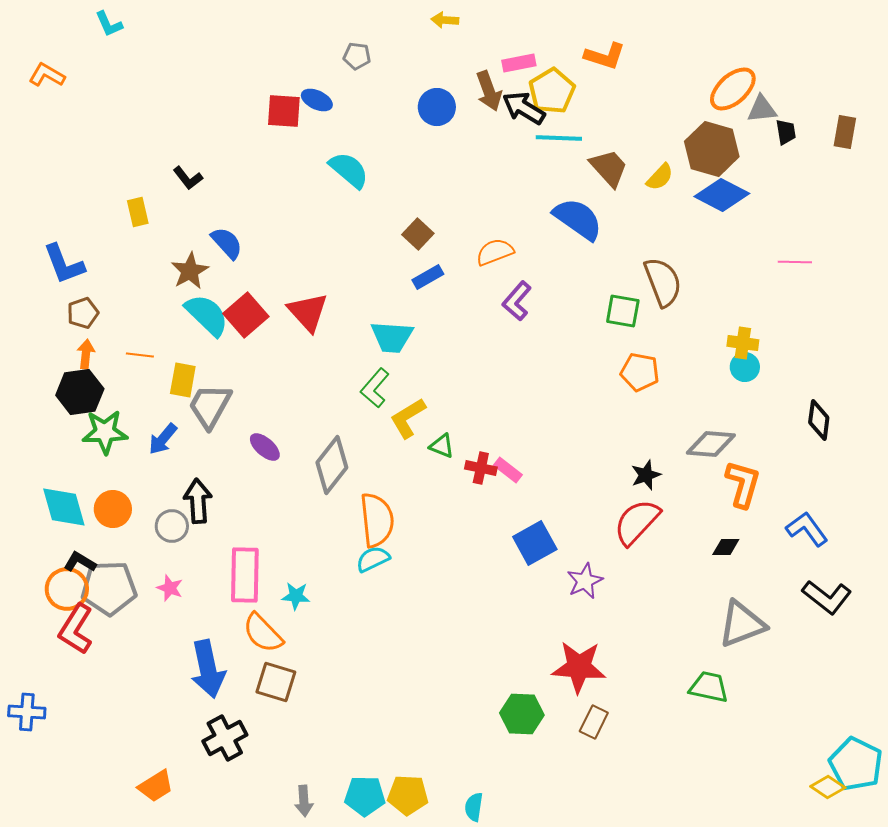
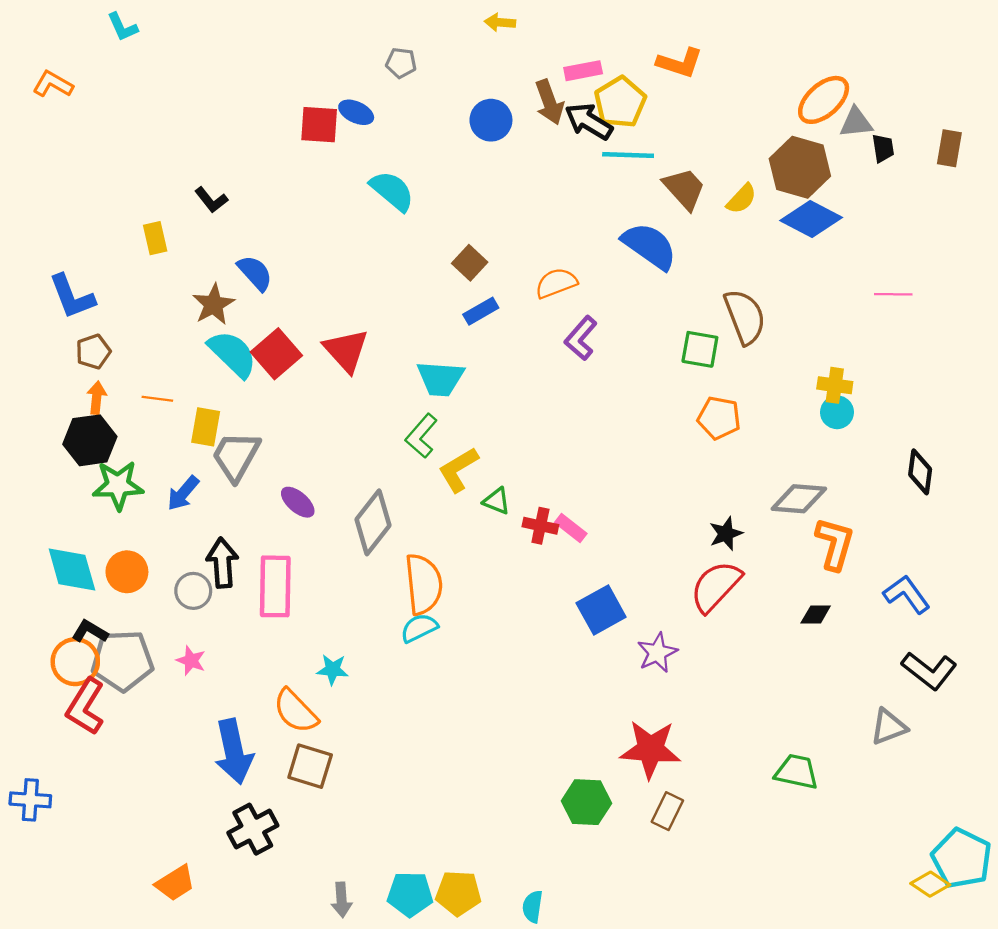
pink rectangle: (245, 575) -> (275, 586), moved
gray triangle: (742, 624) -> (889, 727), moved, size x0.7

